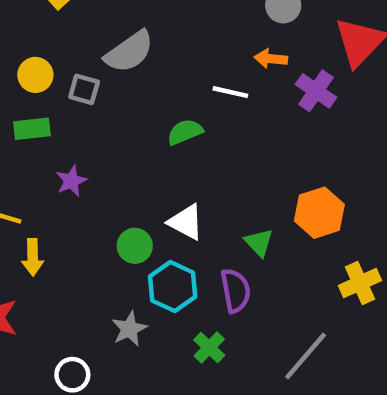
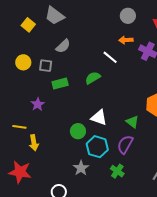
gray semicircle: (129, 52) -> (63, 46), size x0.7
white line: (230, 92) -> (110, 57), turned 35
green rectangle: (32, 129) -> (60, 83), moved
purple star: (71, 181) -> (38, 104), moved
purple semicircle: (235, 291) -> (125, 144), turned -132

